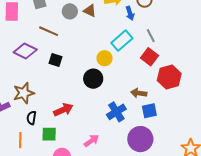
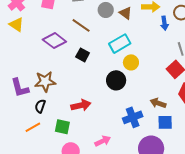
cyan rectangle: (122, 41) -> (120, 44), moved
black semicircle: (32, 118) -> (40, 106), moved
orange line: (20, 140) -> (33, 127), turned 49

